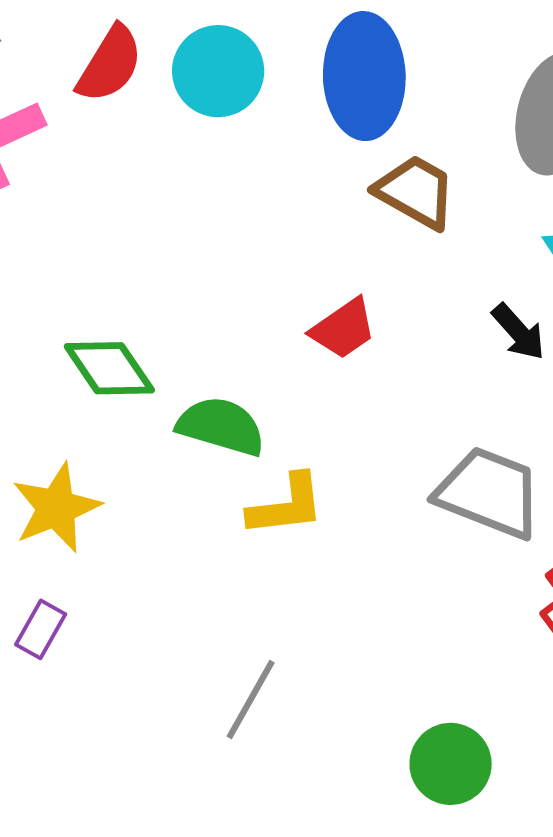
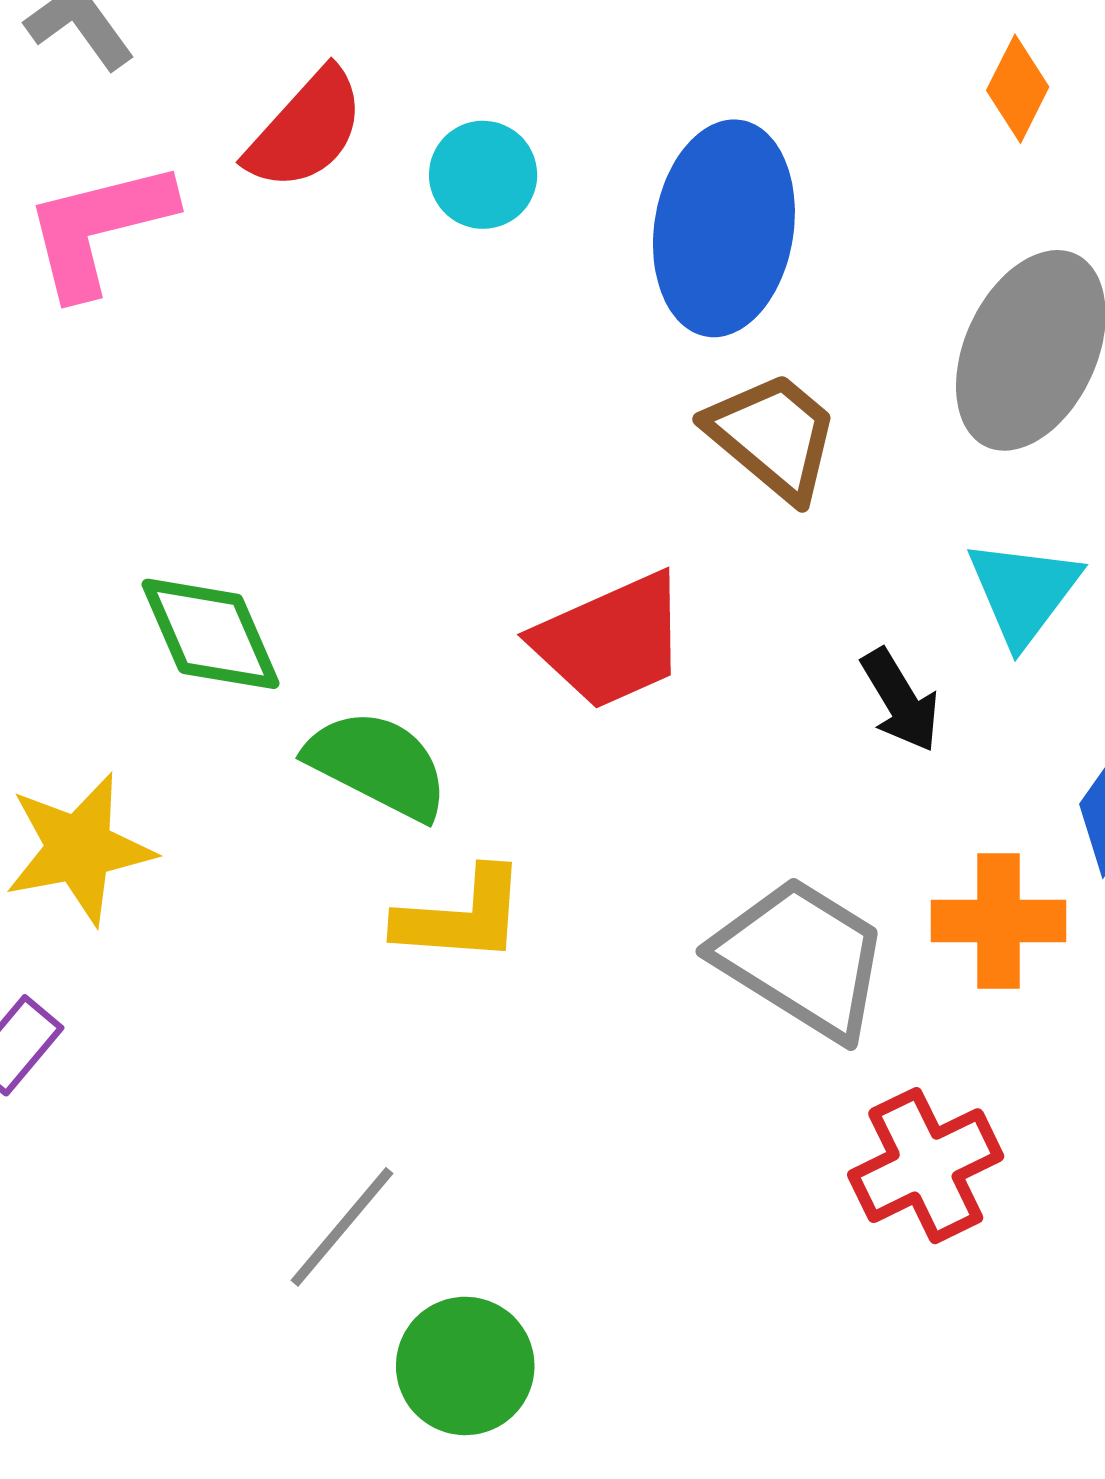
cyan circle: (218, 71) -> (483, 175), size x0.7
red trapezoid: (343, 329) -> (611, 641), size x1.4
green circle: (451, 764) -> (465, 1366), moved

